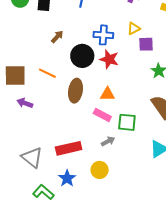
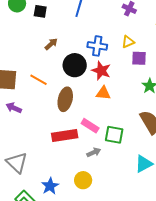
orange triangle: (107, 94) -> (103, 93), moved
red rectangle: (69, 148) -> (65, 135), moved

